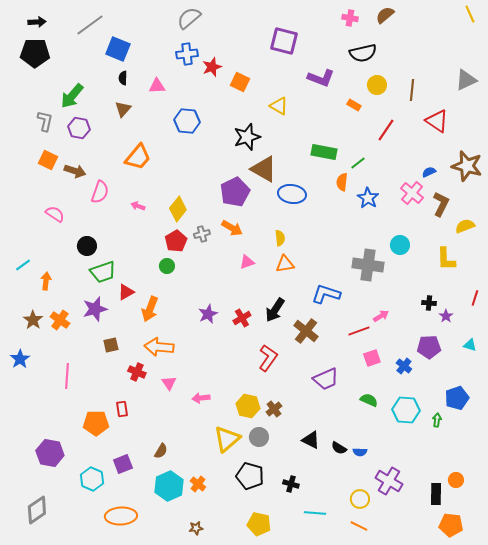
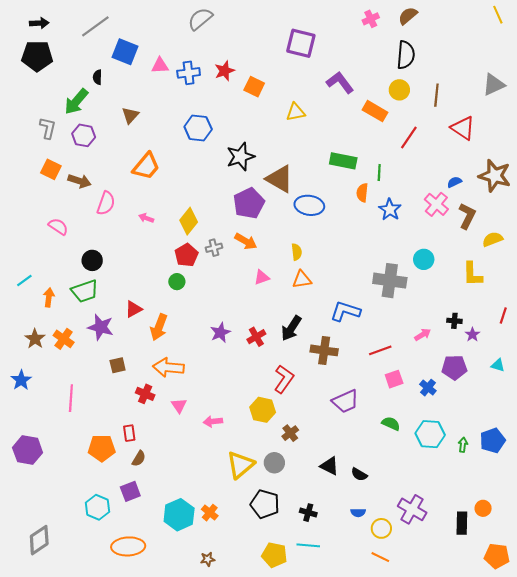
pink cross: (350, 18) -> (371, 19), turned -35
black semicircle: (363, 53) -> (406, 55), moved, turned -72
blue cross: (187, 54) -> (189, 73), moved
black semicircle: (123, 78) -> (97, 77), moved
purple L-shape: (321, 78) -> (340, 82), turned -148
pink triangle: (157, 86) -> (160, 66), moved
orange rectangle: (354, 105) -> (375, 111), size x1.6
yellow triangle: (279, 106) -> (296, 112), turned -42
black star: (247, 137) -> (240, 157), moved
green line: (358, 163) -> (379, 173), turned -49
green trapezoid: (103, 272) -> (85, 291), moved
purple star: (95, 309) -> (101, 327), turned 30
pink arrow: (381, 316) -> (423, 335), moved
brown cross: (306, 331) -> (324, 350), turned -30
blue pentagon: (457, 398) -> (493, 441), moved
yellow hexagon: (248, 406) -> (263, 410), moved
brown semicircle: (161, 451) -> (139, 459), moved
blue semicircle: (360, 452) -> (358, 513), moved
purple hexagon: (50, 453) -> (28, 450), moved
cyan line: (315, 513) -> (308, 545), moved
orange pentagon: (451, 525) -> (497, 556), moved

